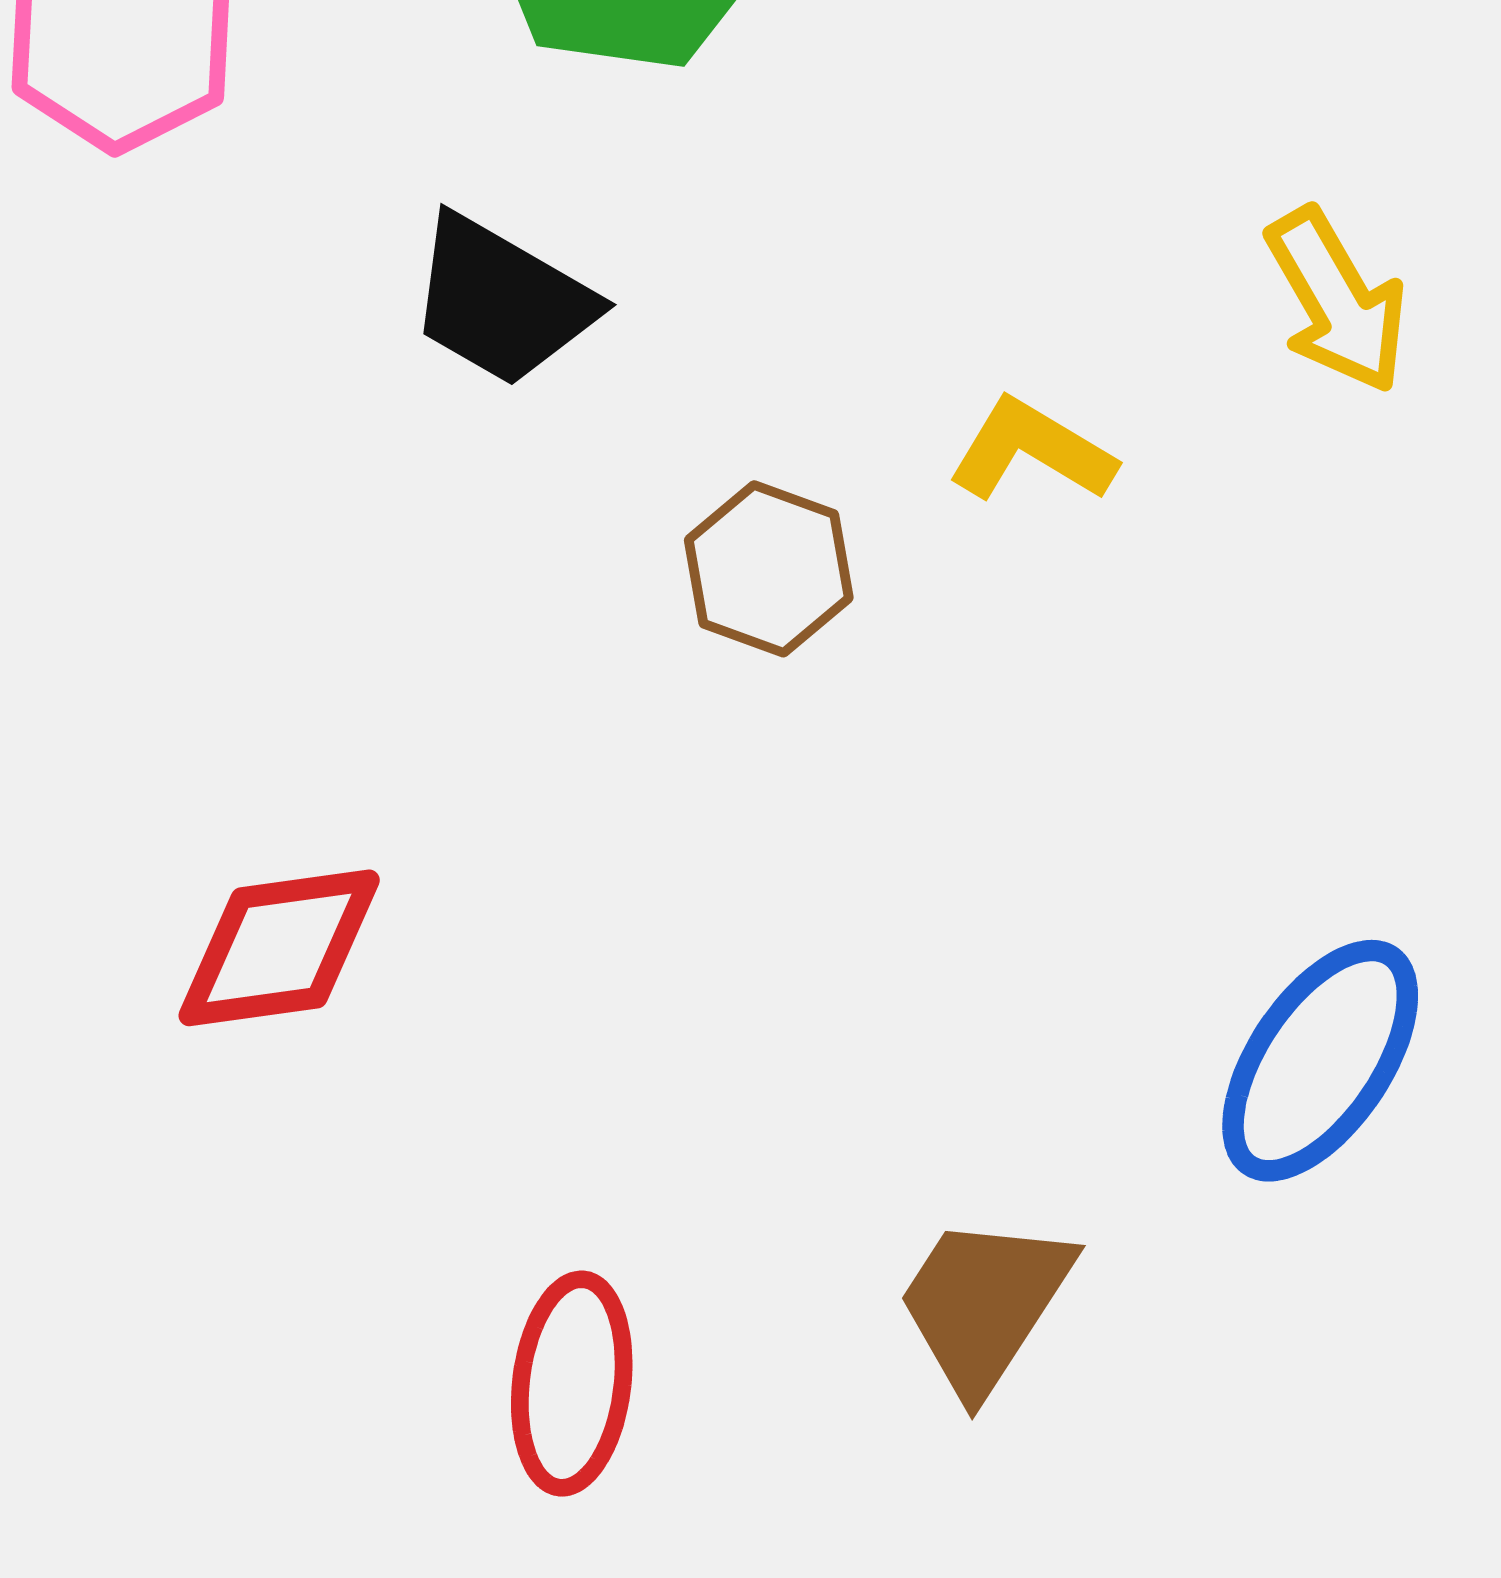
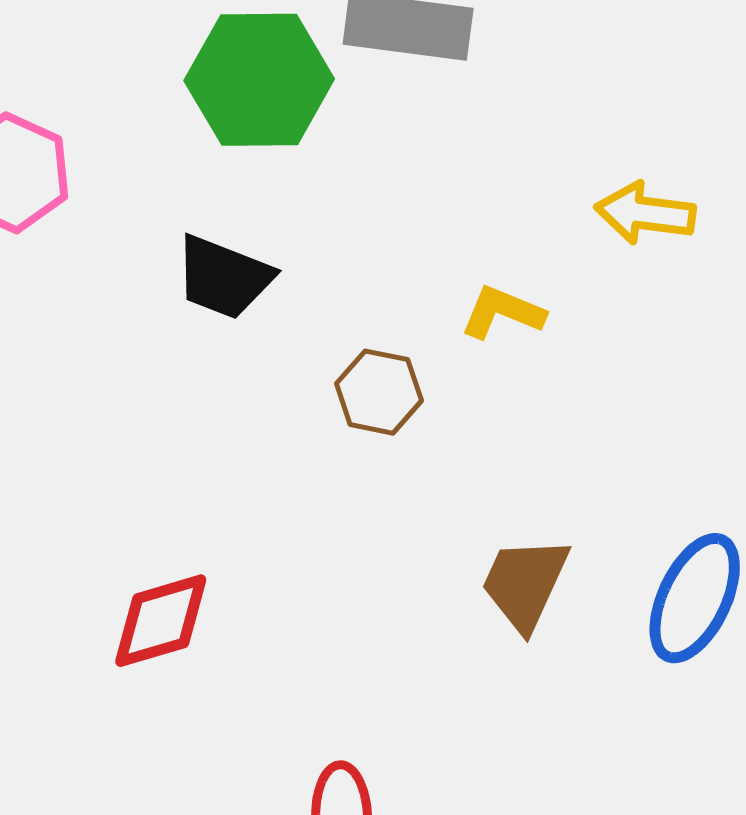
yellow arrow: (1337, 301) -> (645, 213), turned 136
brown trapezoid: (984, 1304) -> (525, 584), moved

